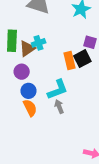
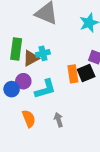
cyan L-shape: (58, 90) -> (45, 89), moved
blue circle: (28, 91) -> (12, 89), moved

